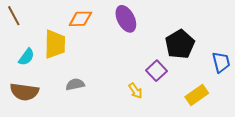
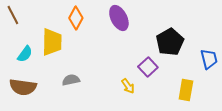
orange diamond: (80, 19) -> (76, 18), turned -60
yellow rectangle: (197, 95) -> (186, 90), turned -45

